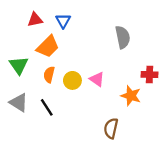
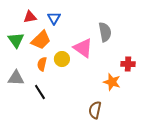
green triangle: (19, 65) -> (16, 40), moved
pink triangle: (97, 79) -> (83, 48), moved, size x1.5
yellow circle: (72, 80) -> (62, 59), moved
gray triangle: (19, 103) -> (16, 78), moved, turned -30

